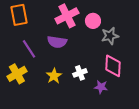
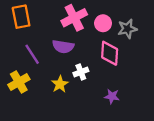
gray star: (110, 36) -> (127, 29), moved
pink diamond: (113, 66) -> (110, 53), moved
white cross: (80, 73) -> (81, 72), moved

